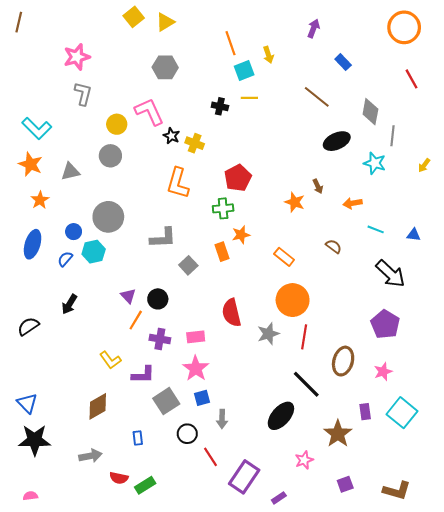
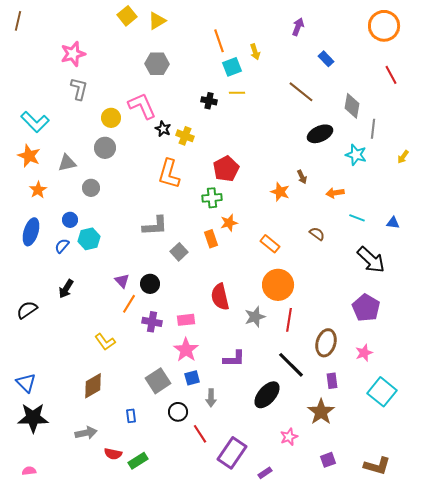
gray circle: (108, 217) -> (91, 188), moved, size x0.6
purple L-shape: (143, 375) -> (234, 359), moved
purple rectangle: (365, 412) -> (332, 381), moved

